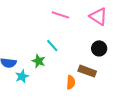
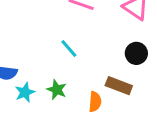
green star: (39, 61) -> (57, 90), moved

